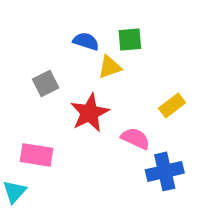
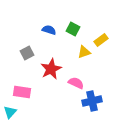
green square: (130, 40) -> (73, 29), turned 32
yellow triangle: (110, 67) -> (84, 52), moved
yellow rectangle: (172, 105) -> (101, 40), moved

